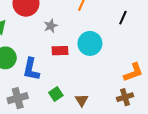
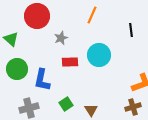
black line: (123, 18) -> (131, 30), turned -32

